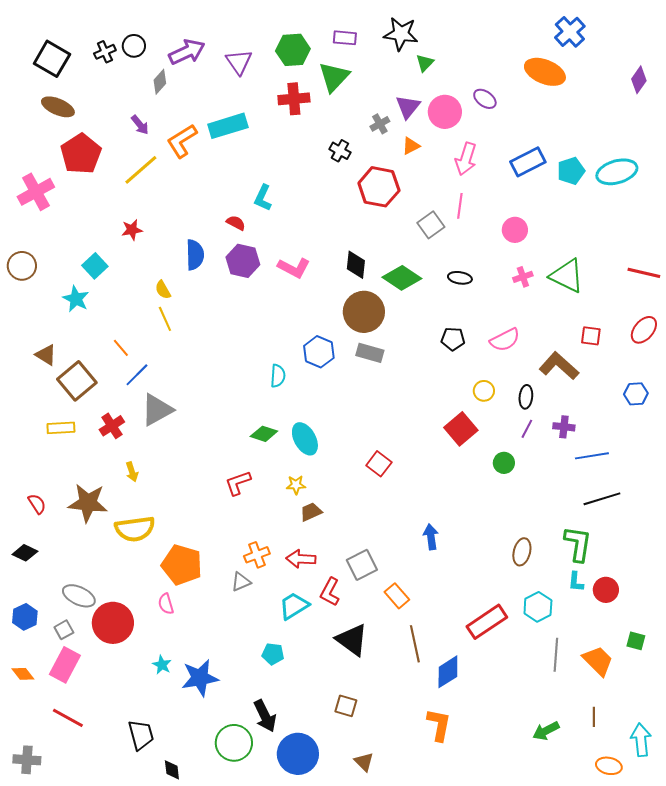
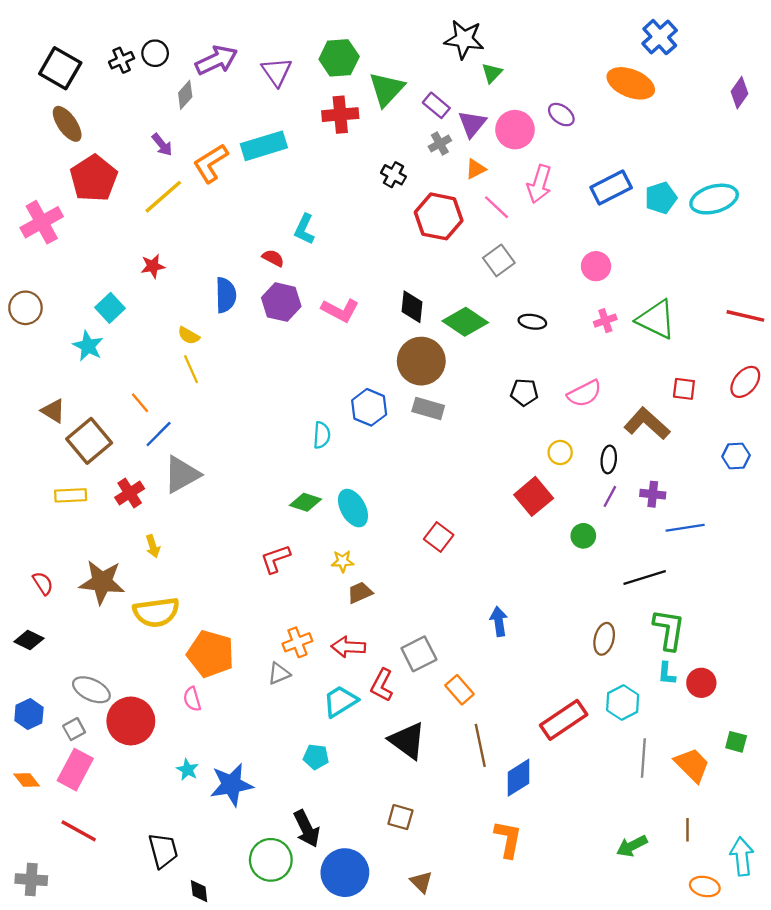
purple rectangle: (345, 38) -> (436, 105), moved, turned 35
brown ellipse: (58, 107) -> (67, 124), turned 32
pink line: (460, 206) -> (496, 207), moved, turned -55
yellow semicircle: (163, 290) -> (189, 336), turned -30
black line: (602, 499) -> (645, 577), moved

